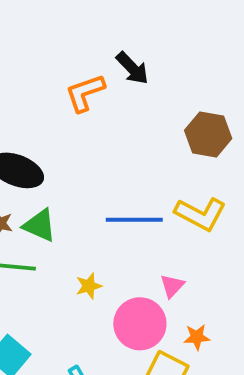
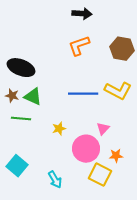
black arrow: (132, 68) -> (82, 14), turned -42
orange L-shape: (85, 93) -> (79, 46), moved

